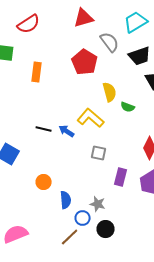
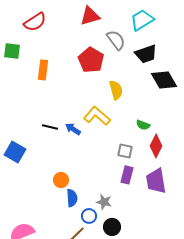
green semicircle: (128, 107) -> (143, 125), moved
gray square: (99, 153) -> (125, 151), moved
orange circle: (44, 182) -> (61, 180), moved

